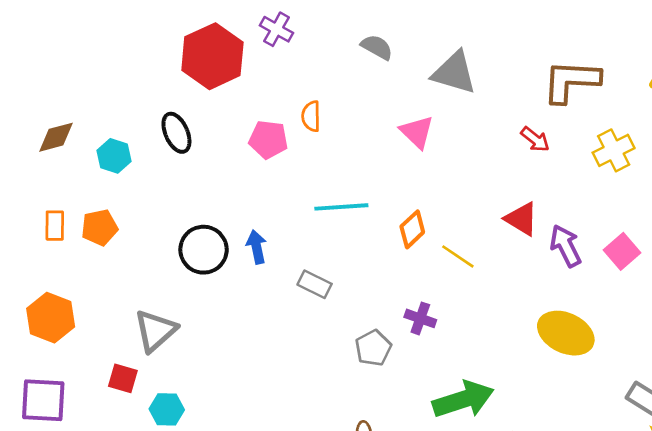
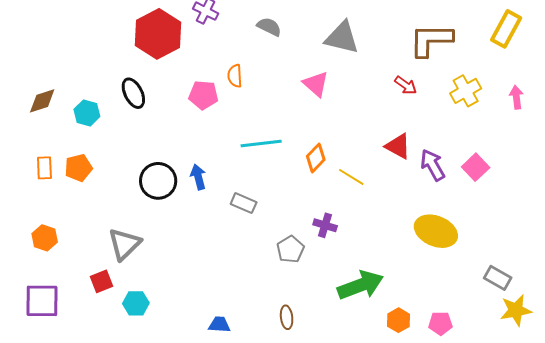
gray semicircle: (377, 47) -> (269, 27), moved
orange hexagon: (51, 318) -> (45, 238), size x0.7
red square: (123, 378) -> (101, 281), turned -35

